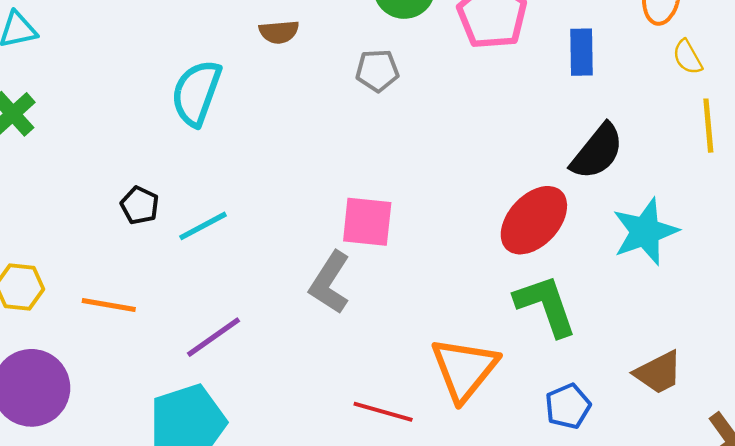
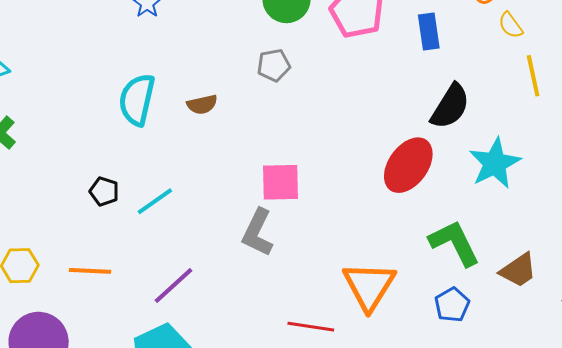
brown semicircle: (279, 32) -> (202, 104), moved
green L-shape: (546, 305) -> (454, 243), moved

